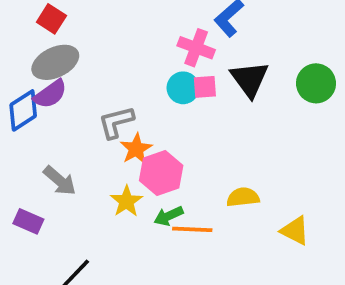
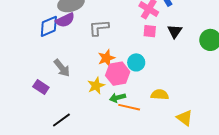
black triangle: (250, 79) -> (175, 31), size x0.7
cyan circle: (183, 88) -> (136, 62), moved
gray L-shape: (116, 122) -> (99, 28), moved

